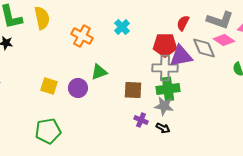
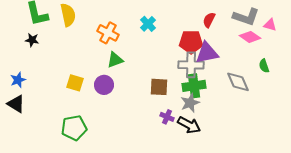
gray diamond: (204, 48) -> (238, 82), moved
green triangle: (99, 72) -> (115, 60), moved
gray star: (164, 106) -> (190, 103), turned -30
black arrow: (163, 128) -> (189, 125), size x1.6

